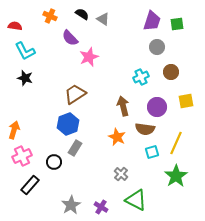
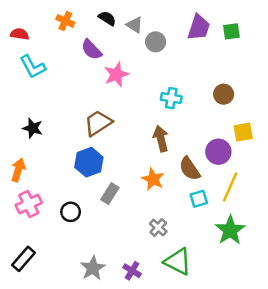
gray circle: (157, 47) -> (156, 42), moved
cyan cross: (141, 77) -> (171, 98), moved, turned 35
black star: (25, 78) -> (33, 128), moved
purple circle: (157, 107) -> (218, 152), moved
brown semicircle: (145, 129) -> (190, 169), turned 48
gray rectangle: (75, 148) -> (110, 194), moved
black rectangle: (30, 185) -> (23, 259), moved

